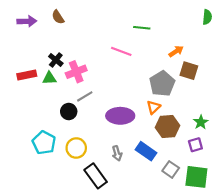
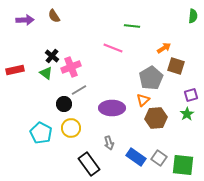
red rectangle: (27, 75) -> (15, 70), moved
green triangle: (49, 78) -> (46, 73), turned 40
purple square: (195, 145) -> (191, 95), moved
yellow circle: (76, 148) -> (71, 128), moved
blue rectangle: (146, 151) -> (136, 157), moved

